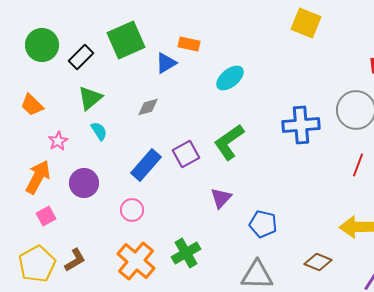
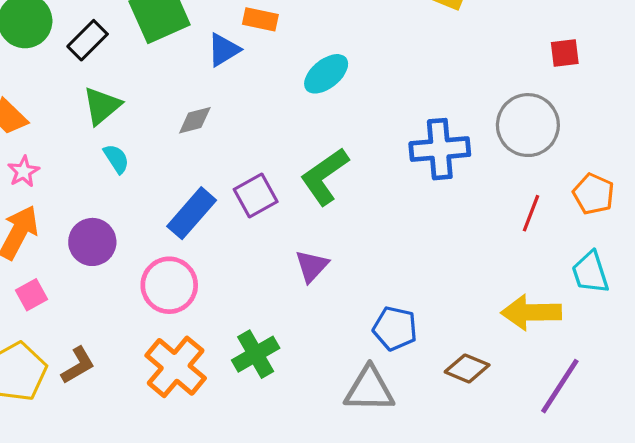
pink star: (58, 141) -> (23, 172), moved
pink circle: (132, 210) -> (169, 285), size x1.5
blue pentagon: (263, 224) -> (395, 328), moved

